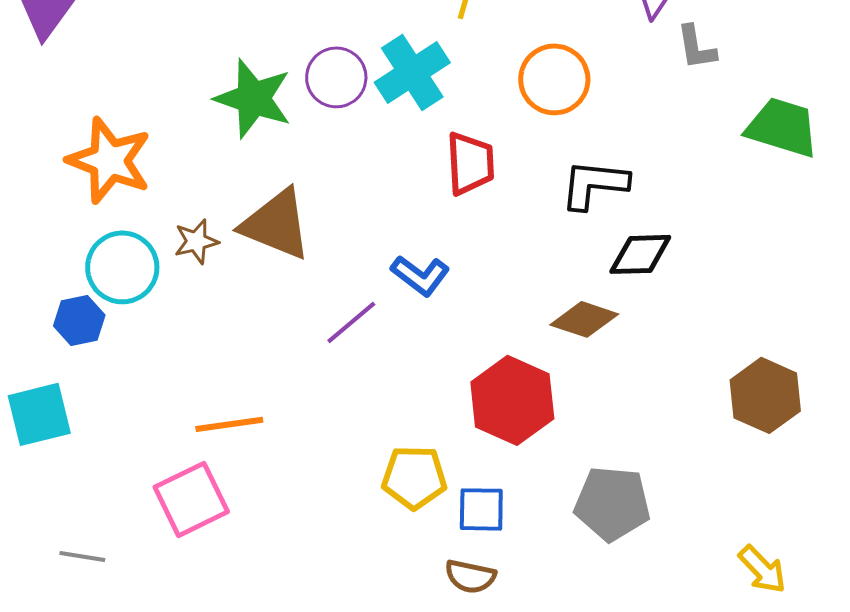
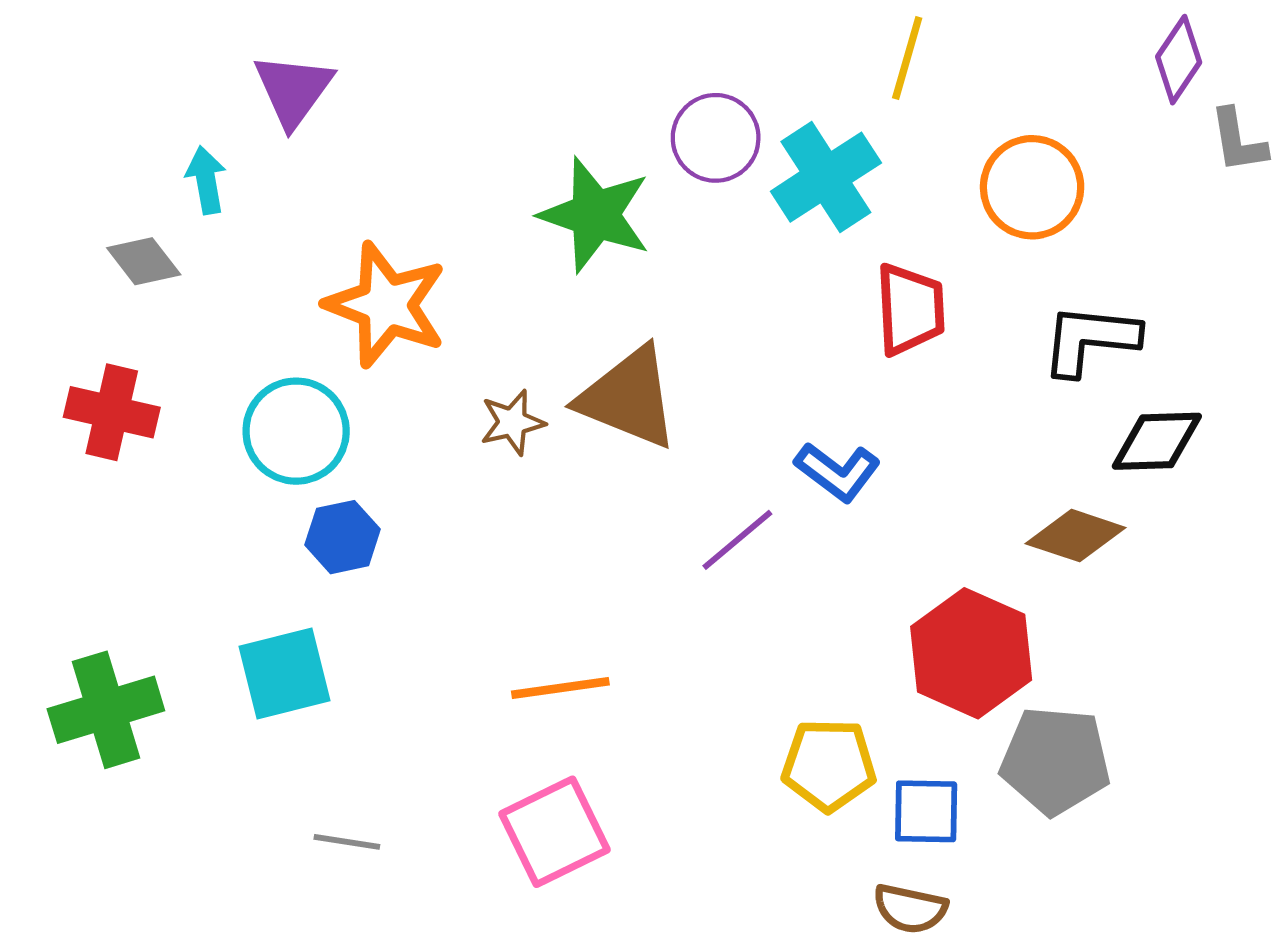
purple circle: (336, 77) -> (716, 138), moved
cyan circle: (122, 267) -> (296, 431), moved
pink square: (191, 499) -> (554, 832), moved
gray pentagon: (612, 503) -> (1055, 761), moved
gray line: (82, 556) -> (347, 842), moved

